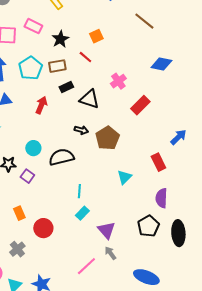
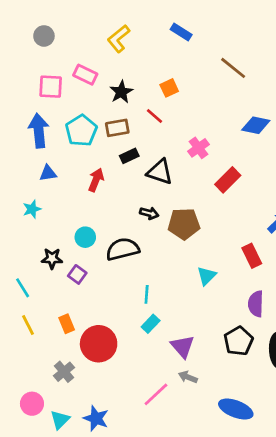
brown pentagon: (107, 138) -> (184, 224), turned 30
red circle: (43, 228) -> (99, 344), size x1.4
gray arrow: (110, 253) -> (188, 377), turned -32

